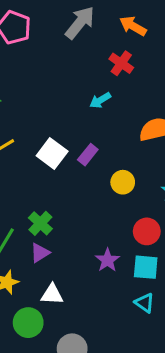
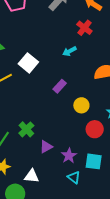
white square: (52, 154) -> (28, 63), moved
red circle: (147, 231) -> (95, 129), moved
purple triangle: (40, 253) -> (46, 147), moved
cyan triangle: (145, 303) -> (74, 177), moved

